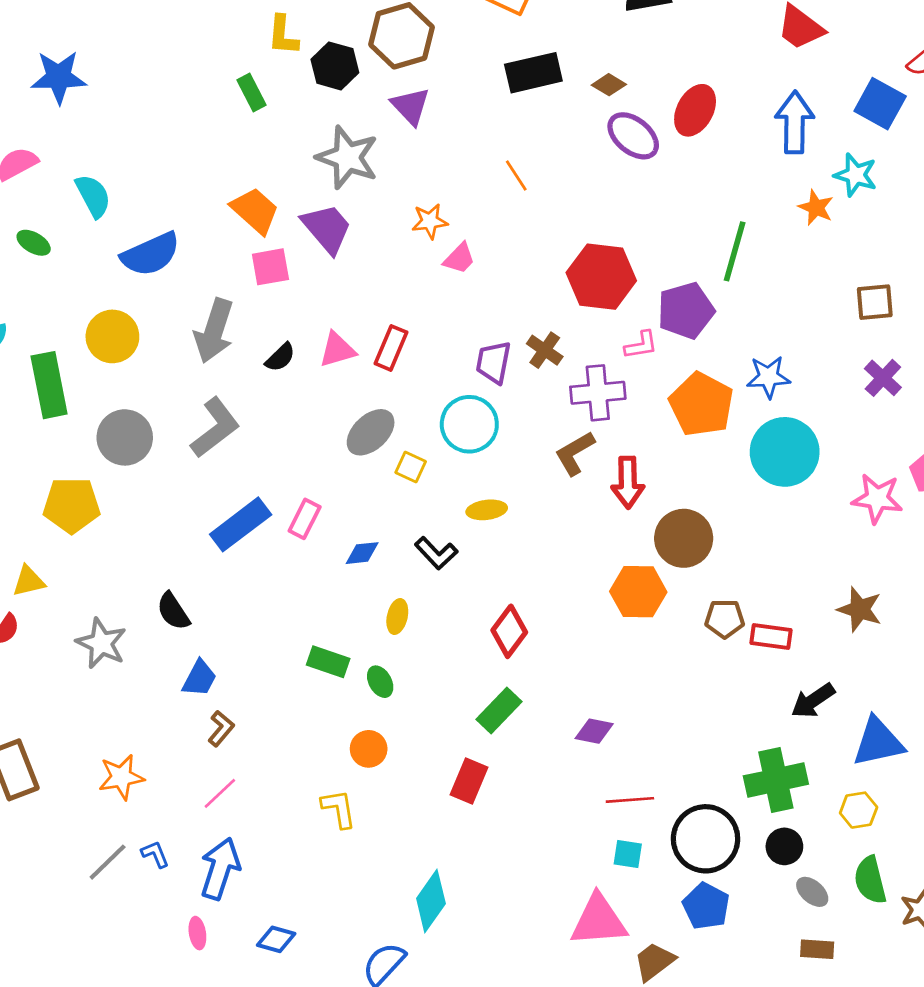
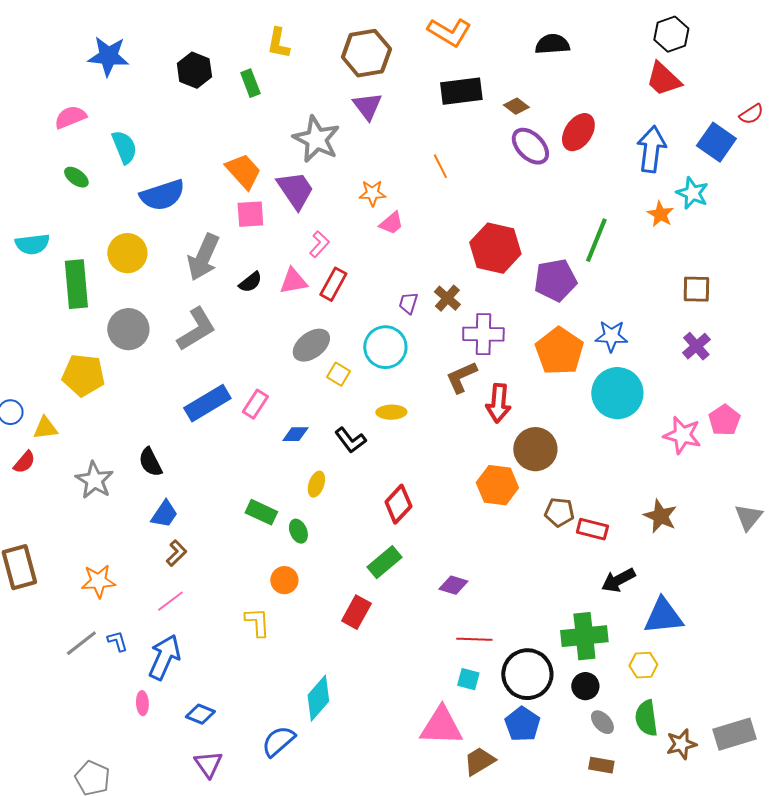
black hexagon: (335, 66) -> (194, 70), moved
pink L-shape: (641, 345) -> (319, 244), moved, turned -44
purple trapezoid: (494, 362) -> (408, 303), size x0.7

